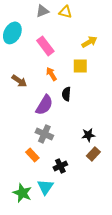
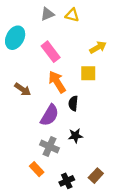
orange arrow: (51, 74) -> (57, 82), size x1.5
black star: (88, 135) -> (75, 136), moved
brown rectangle: (93, 154) -> (96, 176), moved

